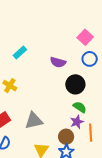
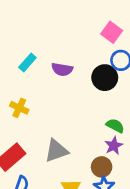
purple semicircle: (58, 62) -> (62, 69), moved
black circle: (75, 84) -> (105, 78), moved

